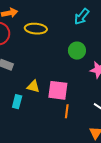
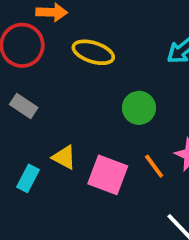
green circle: (77, 51) -> (139, 108), moved
orange line: (67, 111) -> (154, 166), moved, turned -56

